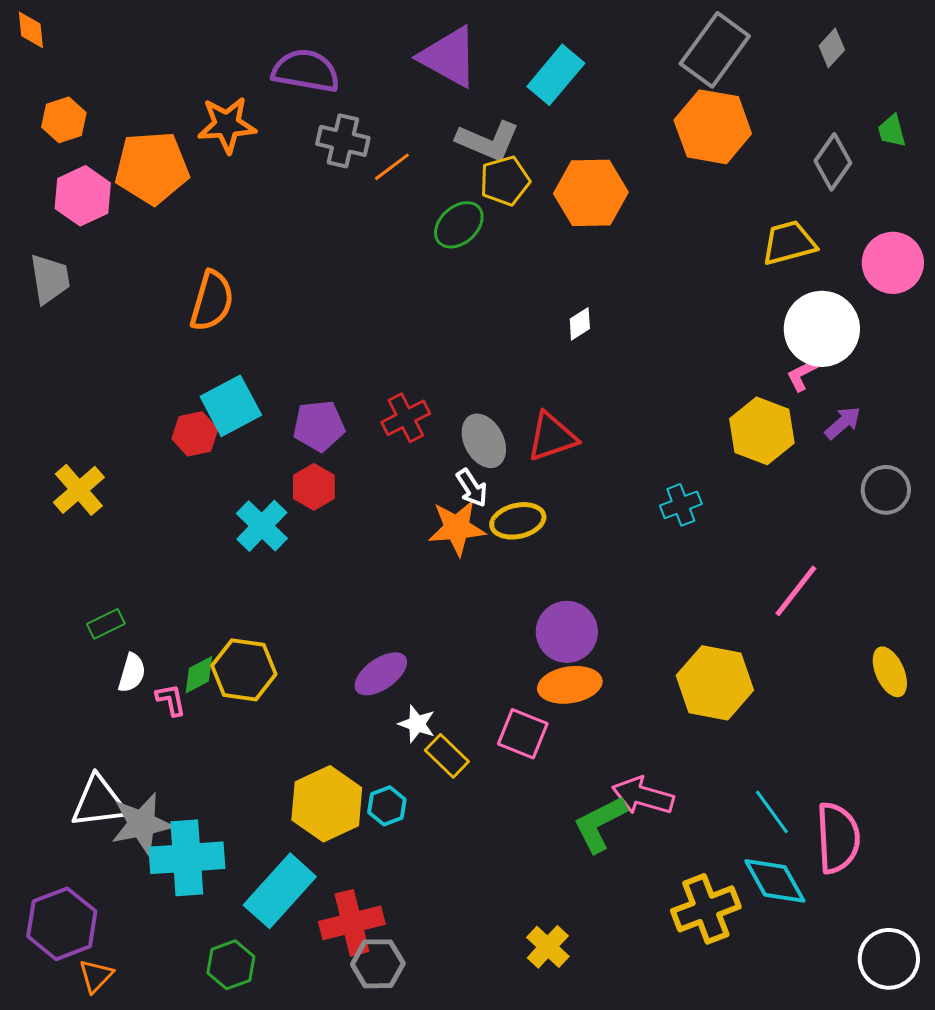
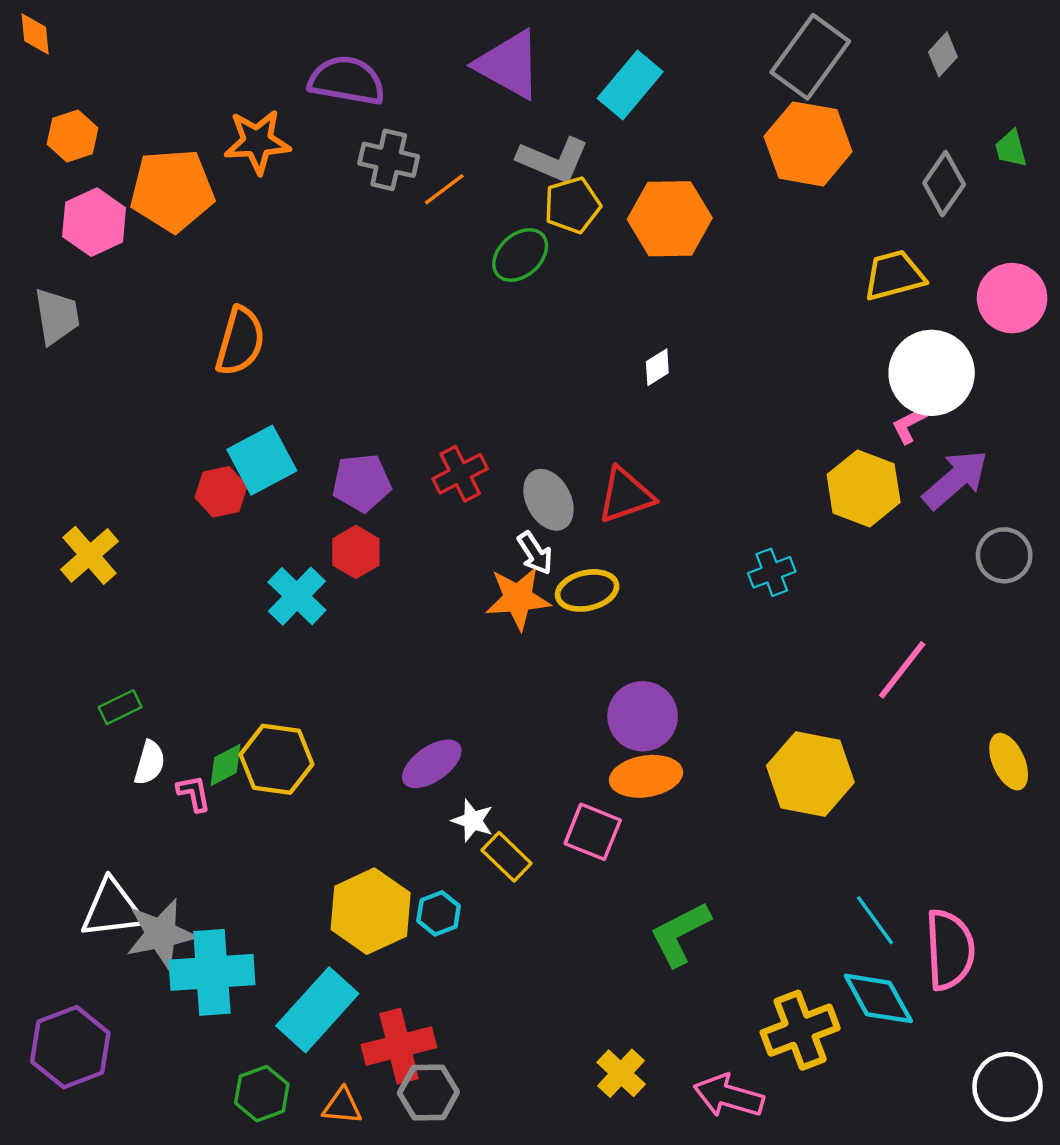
purple arrow: (843, 423) -> (955, 479), size x1.6
pink arrow: (643, 796) -> (729, 1096), moved
orange triangle: (96, 976) -> (342, 1106), moved, turned 51

